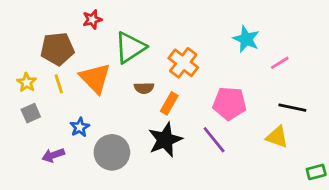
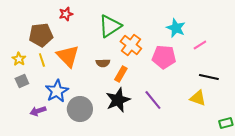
green triangle: (130, 47) -> (110, 26), moved
pink pentagon: (229, 103) -> (164, 57), moved
blue star: (80, 127) -> (57, 91), size x1.6

